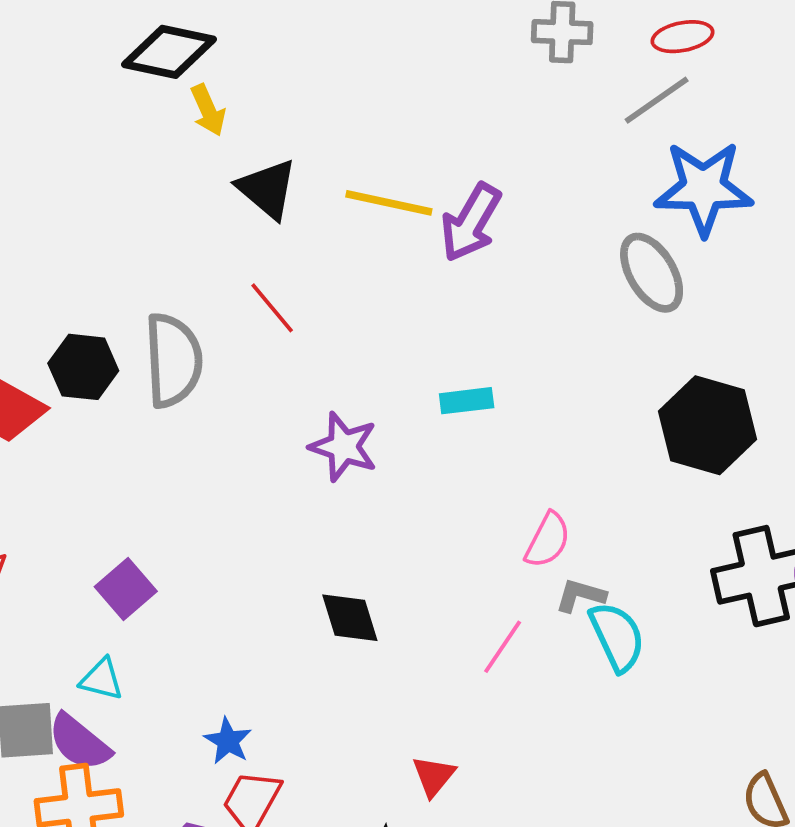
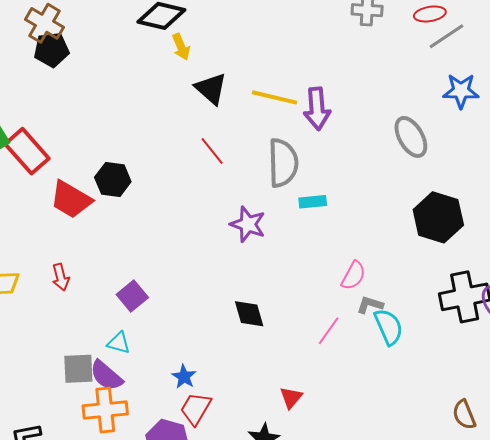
gray line: (657, 100) -> (447, 36), moved
blue star: (704, 188) -> (461, 91), moved, size x0.7
purple arrow: (471, 222) -> (317, 109), turned -36
gray semicircle: (173, 360) -> (283, 163), moved

